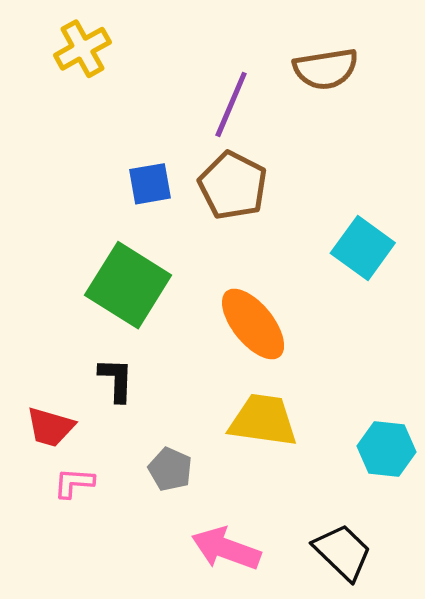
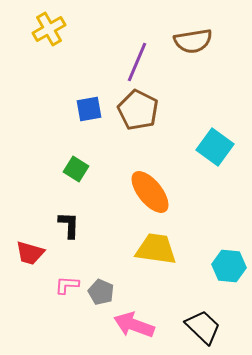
green square: (128, 285) -> (76, 169), size x0.5
gray pentagon: (170, 469) -> (101, 292), moved
pink L-shape: (74, 483) -> (67, 285), moved

